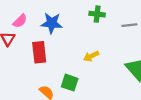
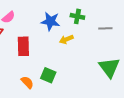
blue star: (52, 23) -> (50, 21), moved
yellow arrow: (91, 56) -> (66, 39), moved

